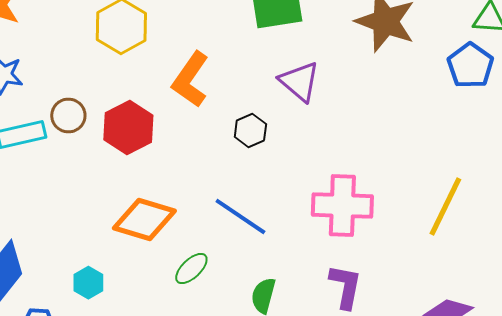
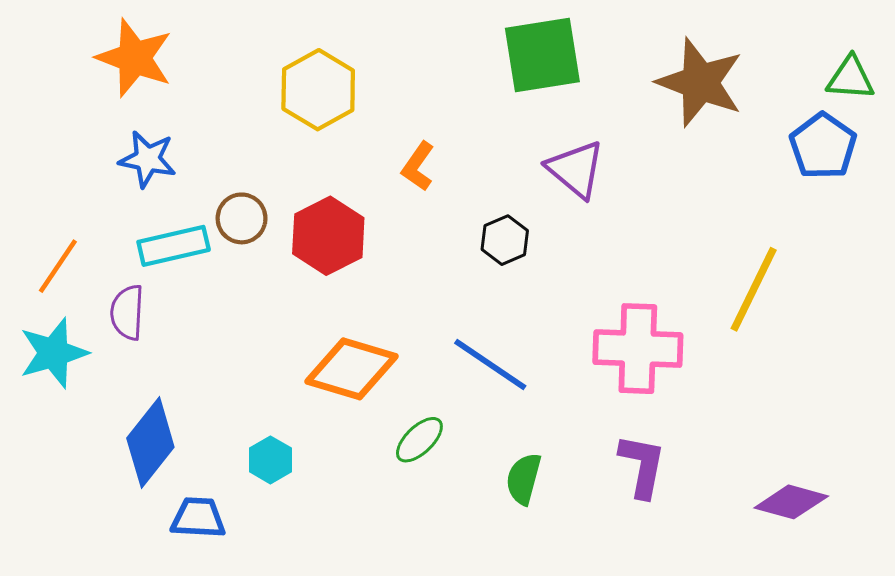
orange L-shape: (190, 80) -> (418, 166), size x0.6
yellow line: (445, 206) -> (754, 289), moved

